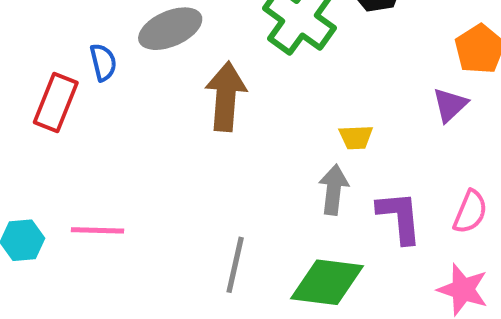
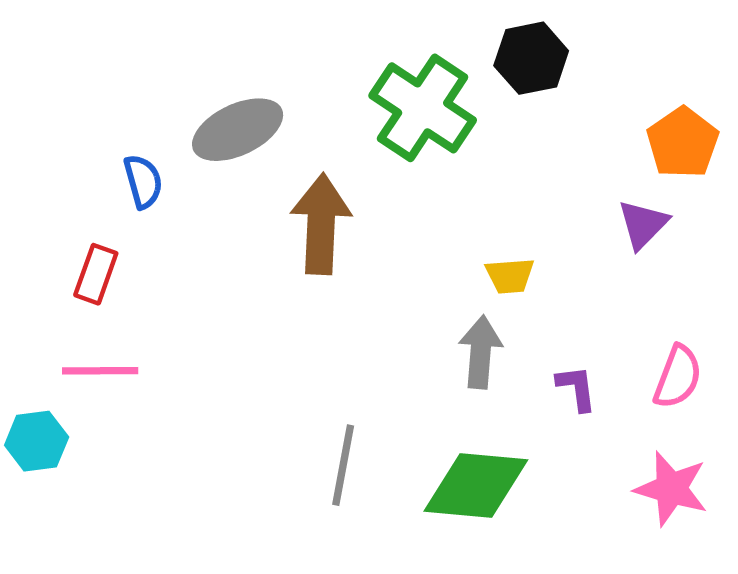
red rectangle: (56, 103) -> (96, 274), moved, size x0.7
purple L-shape: (400, 217) -> (577, 388), size x0.6
pink line: (97, 230) -> (100, 371), moved

